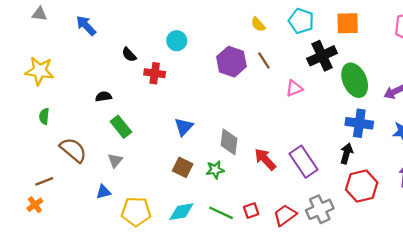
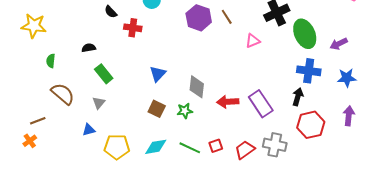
green semicircle: (44, 116) -> (51, 61), moved
red arrow: (265, 159) -> (228, 102), turned -50
gray cross: (320, 209) -> (275, 145), turned 35

